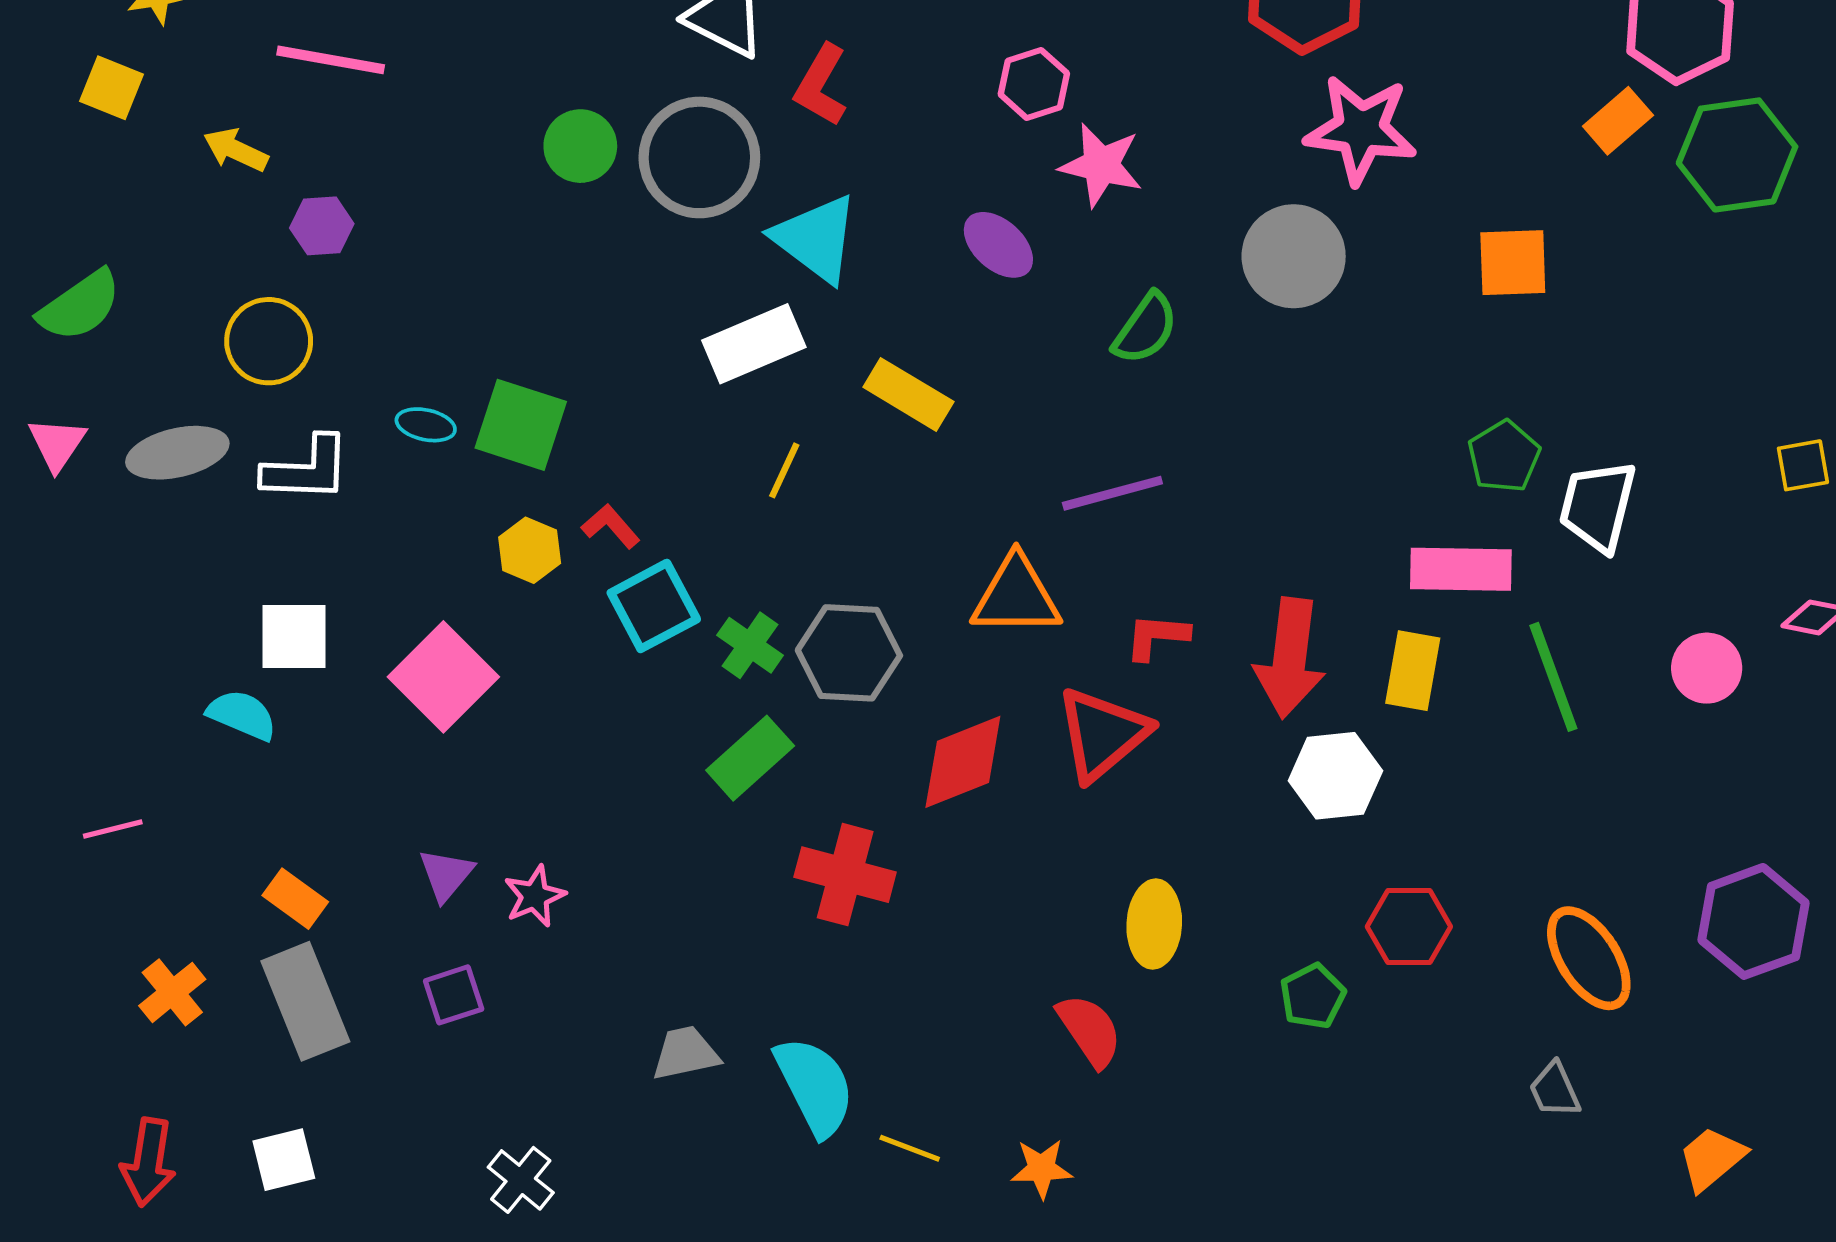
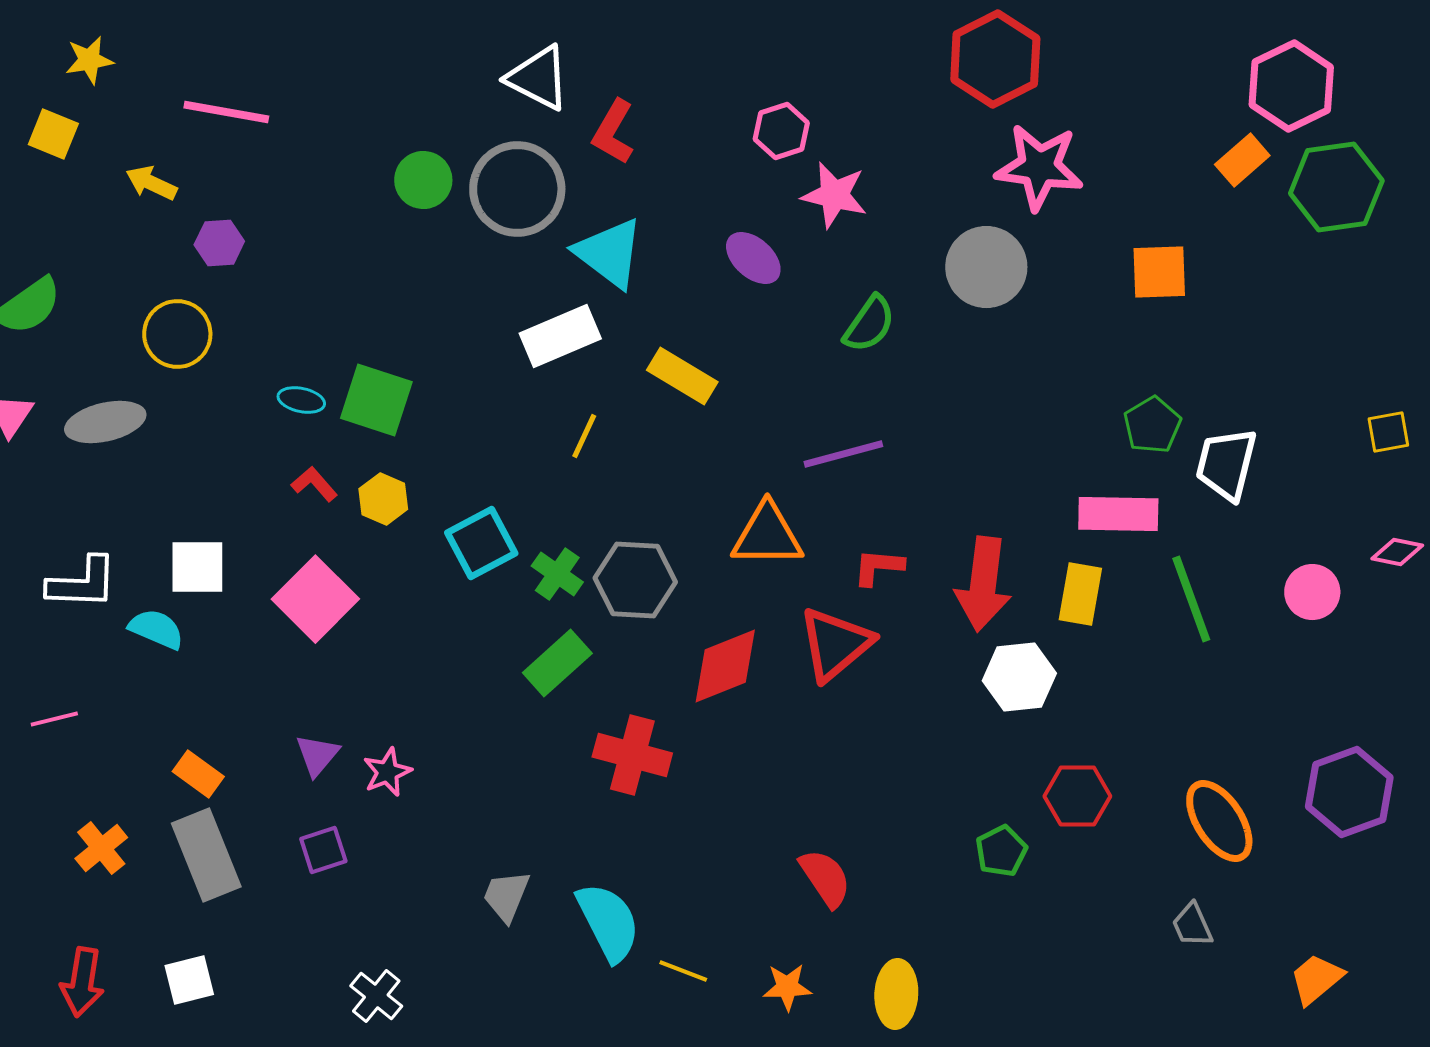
white L-shape: (307, 469) -> (82, 583), moved
red L-shape: (611, 526) -> (314, 484), moved
yellow ellipse: (1154, 924) -> (896, 994), moved
gray trapezoid: (685, 1053) -> (506, 896), turned -56

